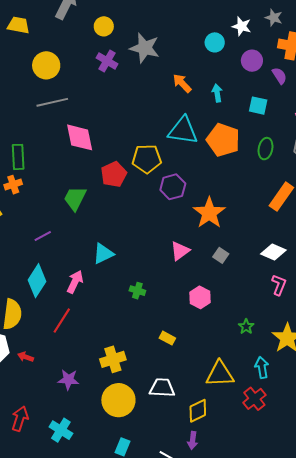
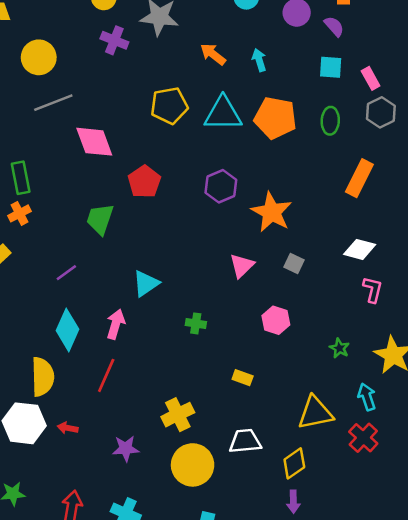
cyan square: (258, 106) -> (331, 67), moved
yellow pentagon: (147, 159) -> (169, 106), moved

